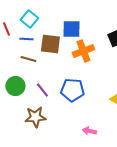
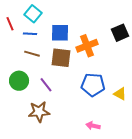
blue square: (71, 29) -> (60, 33), moved
brown square: (50, 44) -> (61, 58), moved
blue pentagon: (72, 90) -> (93, 85), moved

